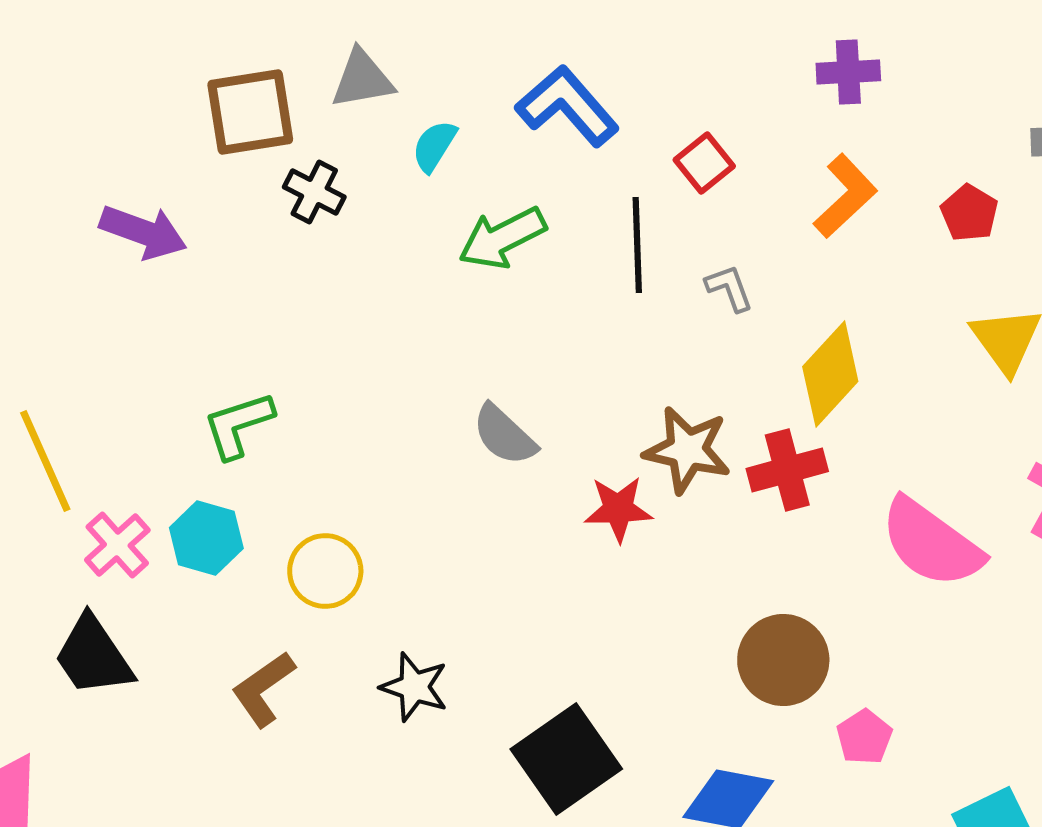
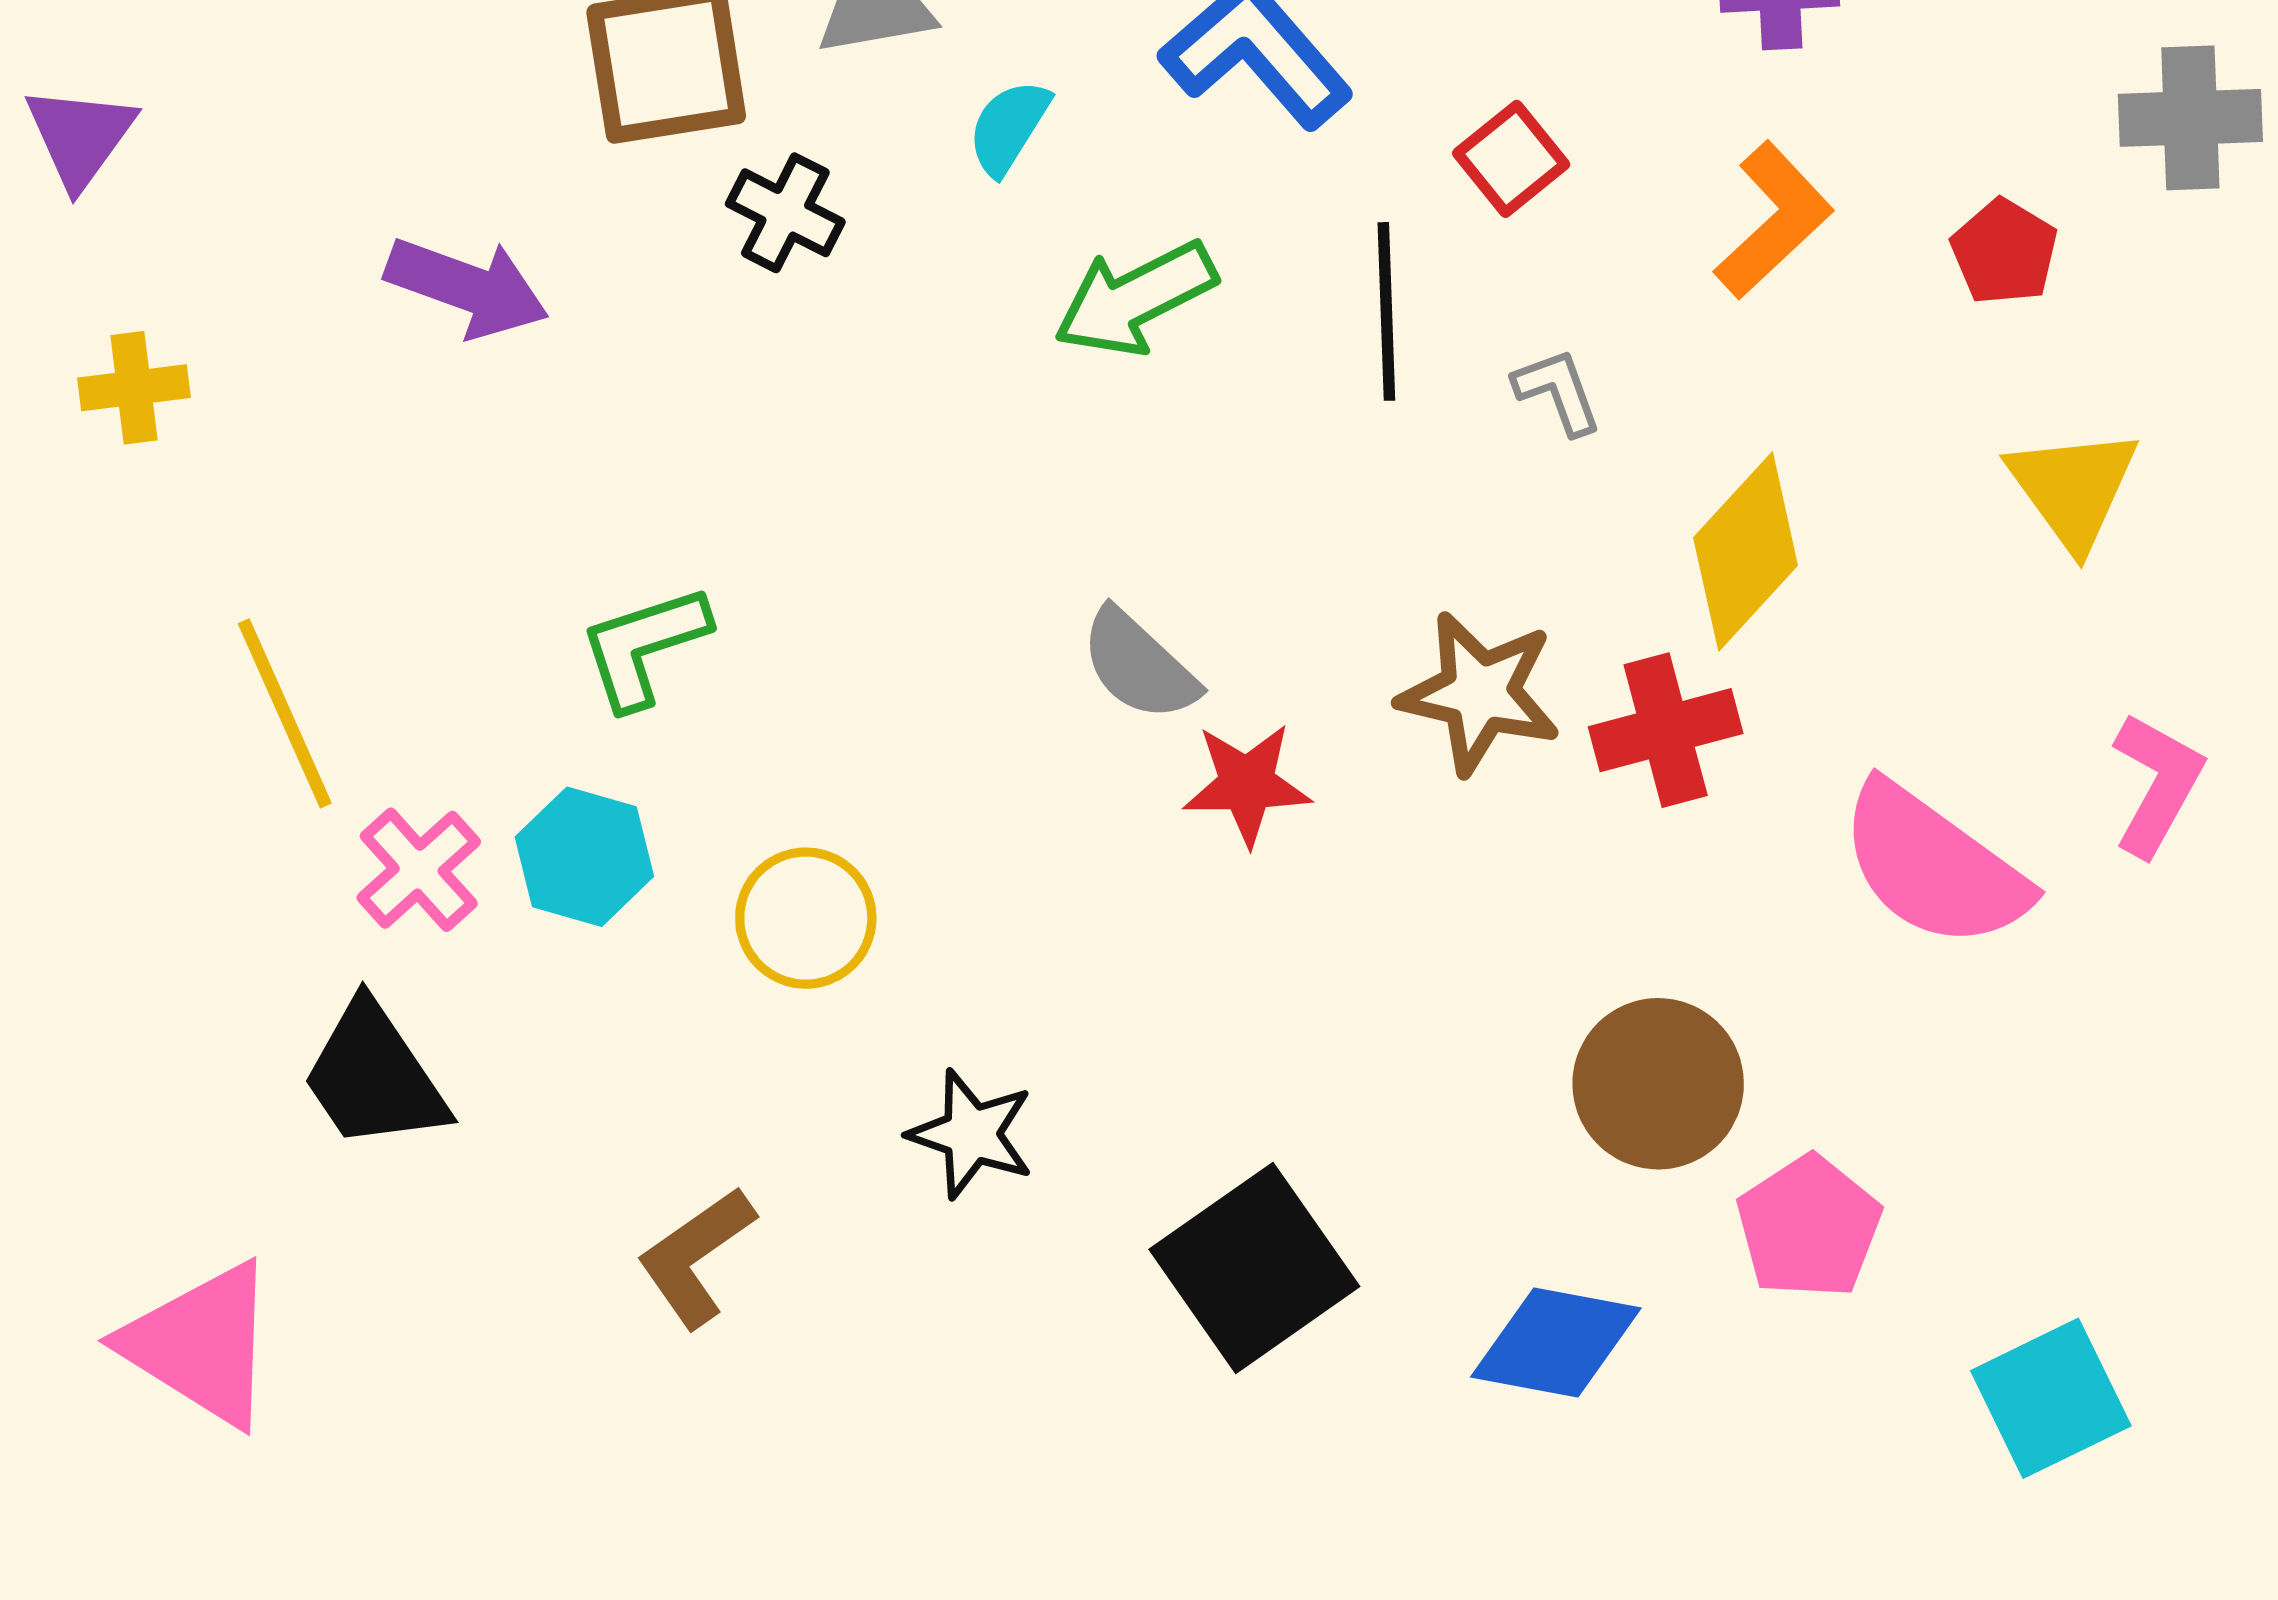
red star: (618, 509) -> (1247, 784), moved
brown L-shape: (263, 689) -> (696, 1257), moved
pink pentagon: (864, 737) -> (1809, 1227), size x1.4

